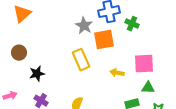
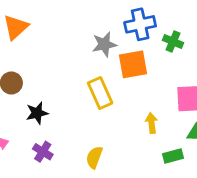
gray star: (84, 26) -> (104, 44), turned 30
yellow arrow: (117, 73) -> (152, 123), moved, turned 72

